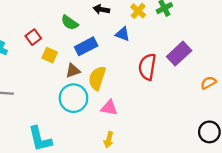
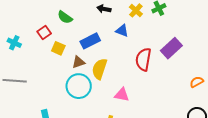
green semicircle: (70, 23) -> (65, 17), moved
orange semicircle: (208, 83) -> (197, 82), moved
pink triangle: (109, 108) -> (122, 95), moved

